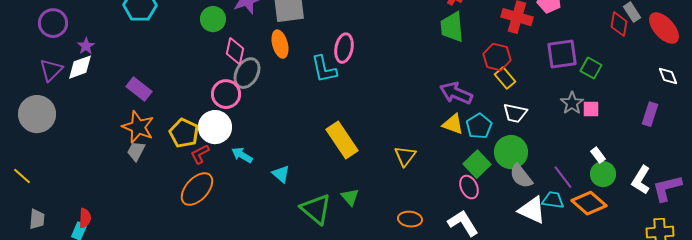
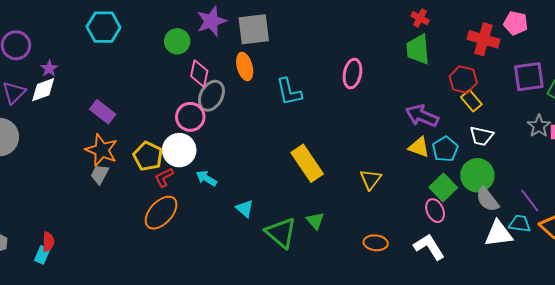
pink ellipse: (344, 48) -> (352, 74), moved
cyan triangle: (281, 174) -> (245, 209), moved
white triangle: (532, 210) -> (499, 234), turned -32

